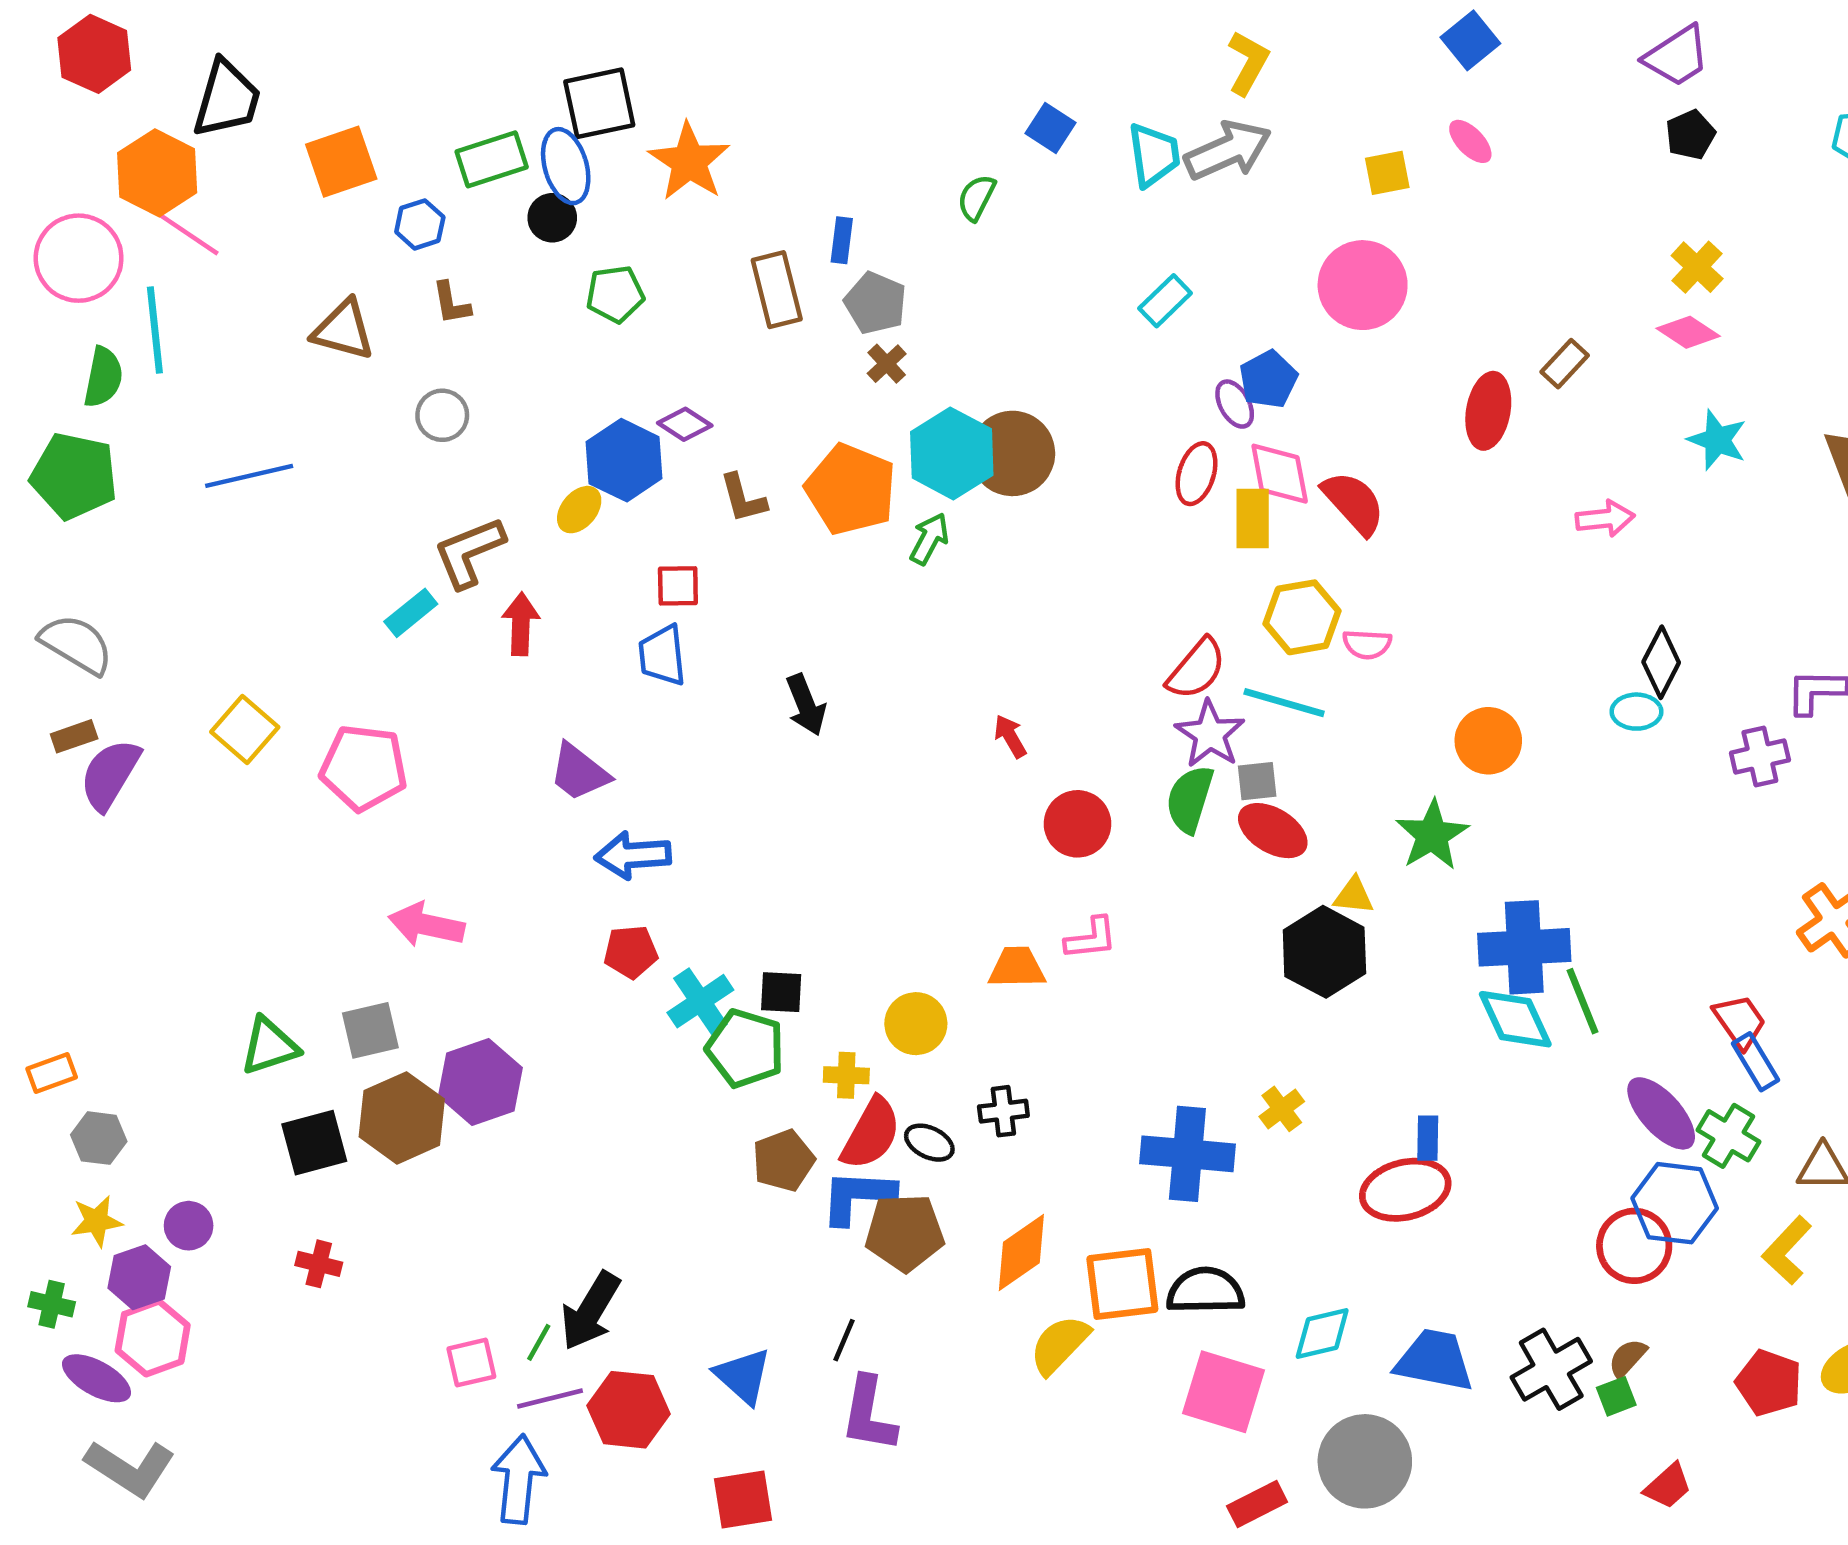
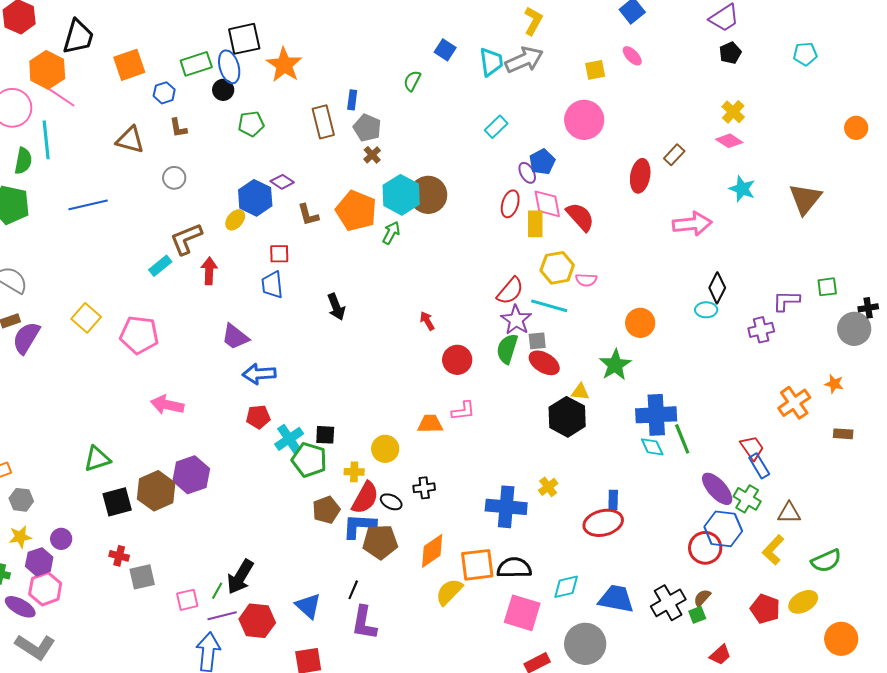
pink arrow: (1605, 519) -> (692, 224), size x1.5
cyan diamond: (1515, 1019) -> (652, 447), size x0.7
gray square: (370, 1030) -> (142, 577), moved

